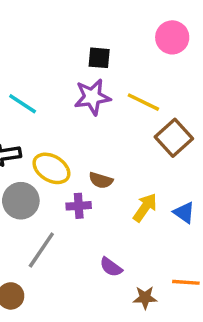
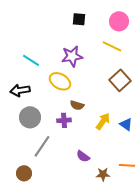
black square: (99, 58) -> (79, 19), moved
yellow line: (143, 102) -> (112, 46), moved
yellow ellipse: (51, 168) -> (60, 81), moved

